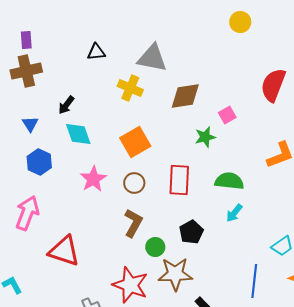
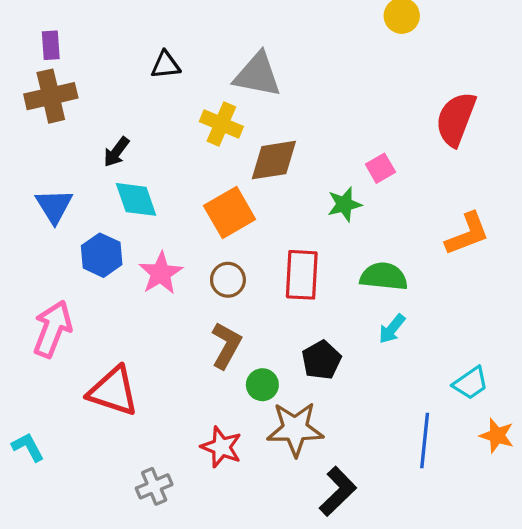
brown diamond: (185, 96) -> (274, 160), moved
blue triangle: (30, 124) -> (54, 206), moved, size x1.4
blue hexagon: (39, 162) -> (102, 255), moved
red star: (130, 285) -> (221, 447), size x0.7

